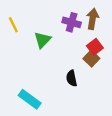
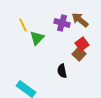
brown arrow: (93, 19) -> (80, 20), turned -60
yellow line: (13, 25) -> (23, 25), moved

